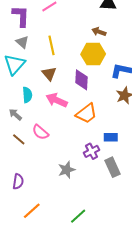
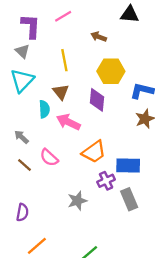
brown arrow: (99, 32) -> (99, 37), moved
gray triangle: (22, 42) -> (22, 51), moved
cyan semicircle: (27, 95) -> (44, 109), moved
orange trapezoid: (86, 114) -> (94, 152), moved
blue rectangle: (111, 137) -> (128, 165), size x1.5

